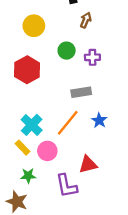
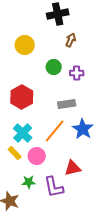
red hexagon: (27, 70) -> (22, 97), moved
blue star: (99, 120) -> (83, 129), size x1.5
green star: (28, 176) -> (29, 182), moved

